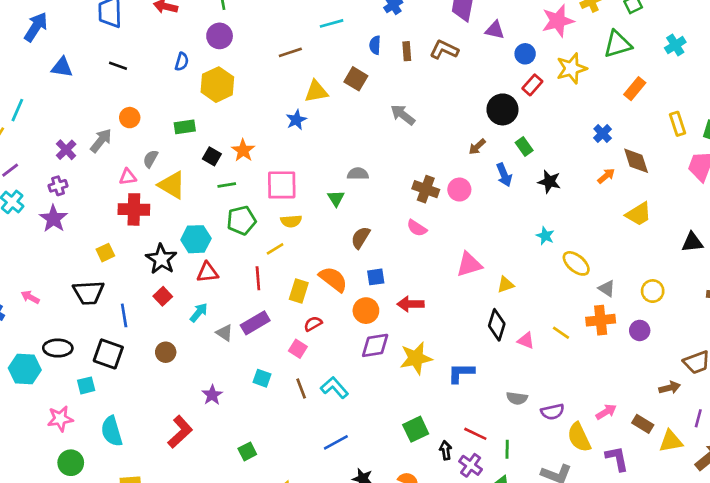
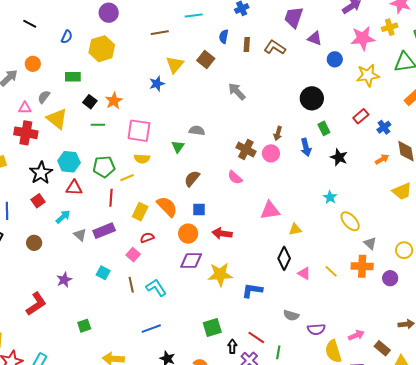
blue semicircle: (182, 62) -> (67, 37), moved
red rectangle: (532, 85) -> (361, 116), moved
yellow triangle: (316, 91) -> (175, 65), turned -48
brown arrow: (477, 147) -> (278, 133), moved, turned -40
green pentagon: (241, 220) -> (104, 167), moved

